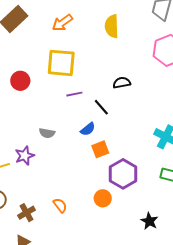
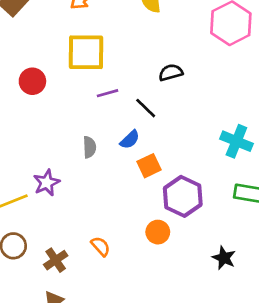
gray semicircle: (47, 133) -> (89, 147), moved, turned -98

